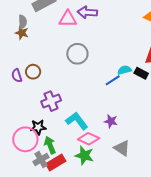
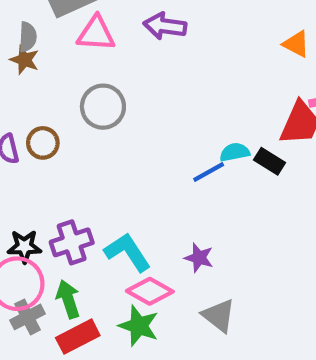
pink triangle: (68, 19) -> (96, 34), moved
gray circle: (77, 54) -> (103, 107), moved
purple cross: (51, 101) -> (72, 242), moved
black star: (38, 127) -> (24, 247), moved
gray cross: (41, 159) -> (27, 317), moved

